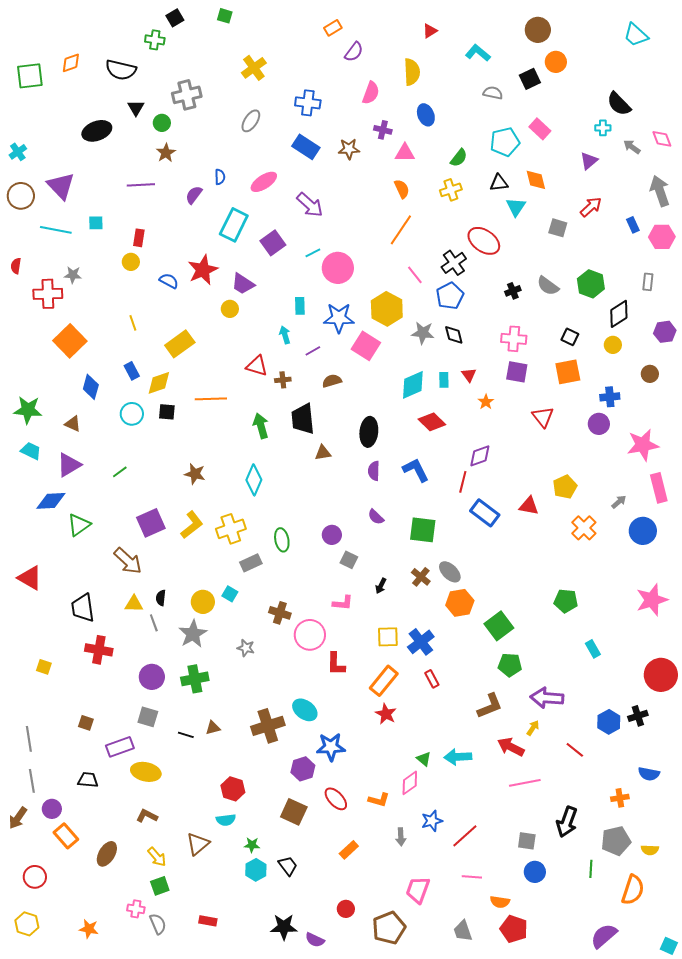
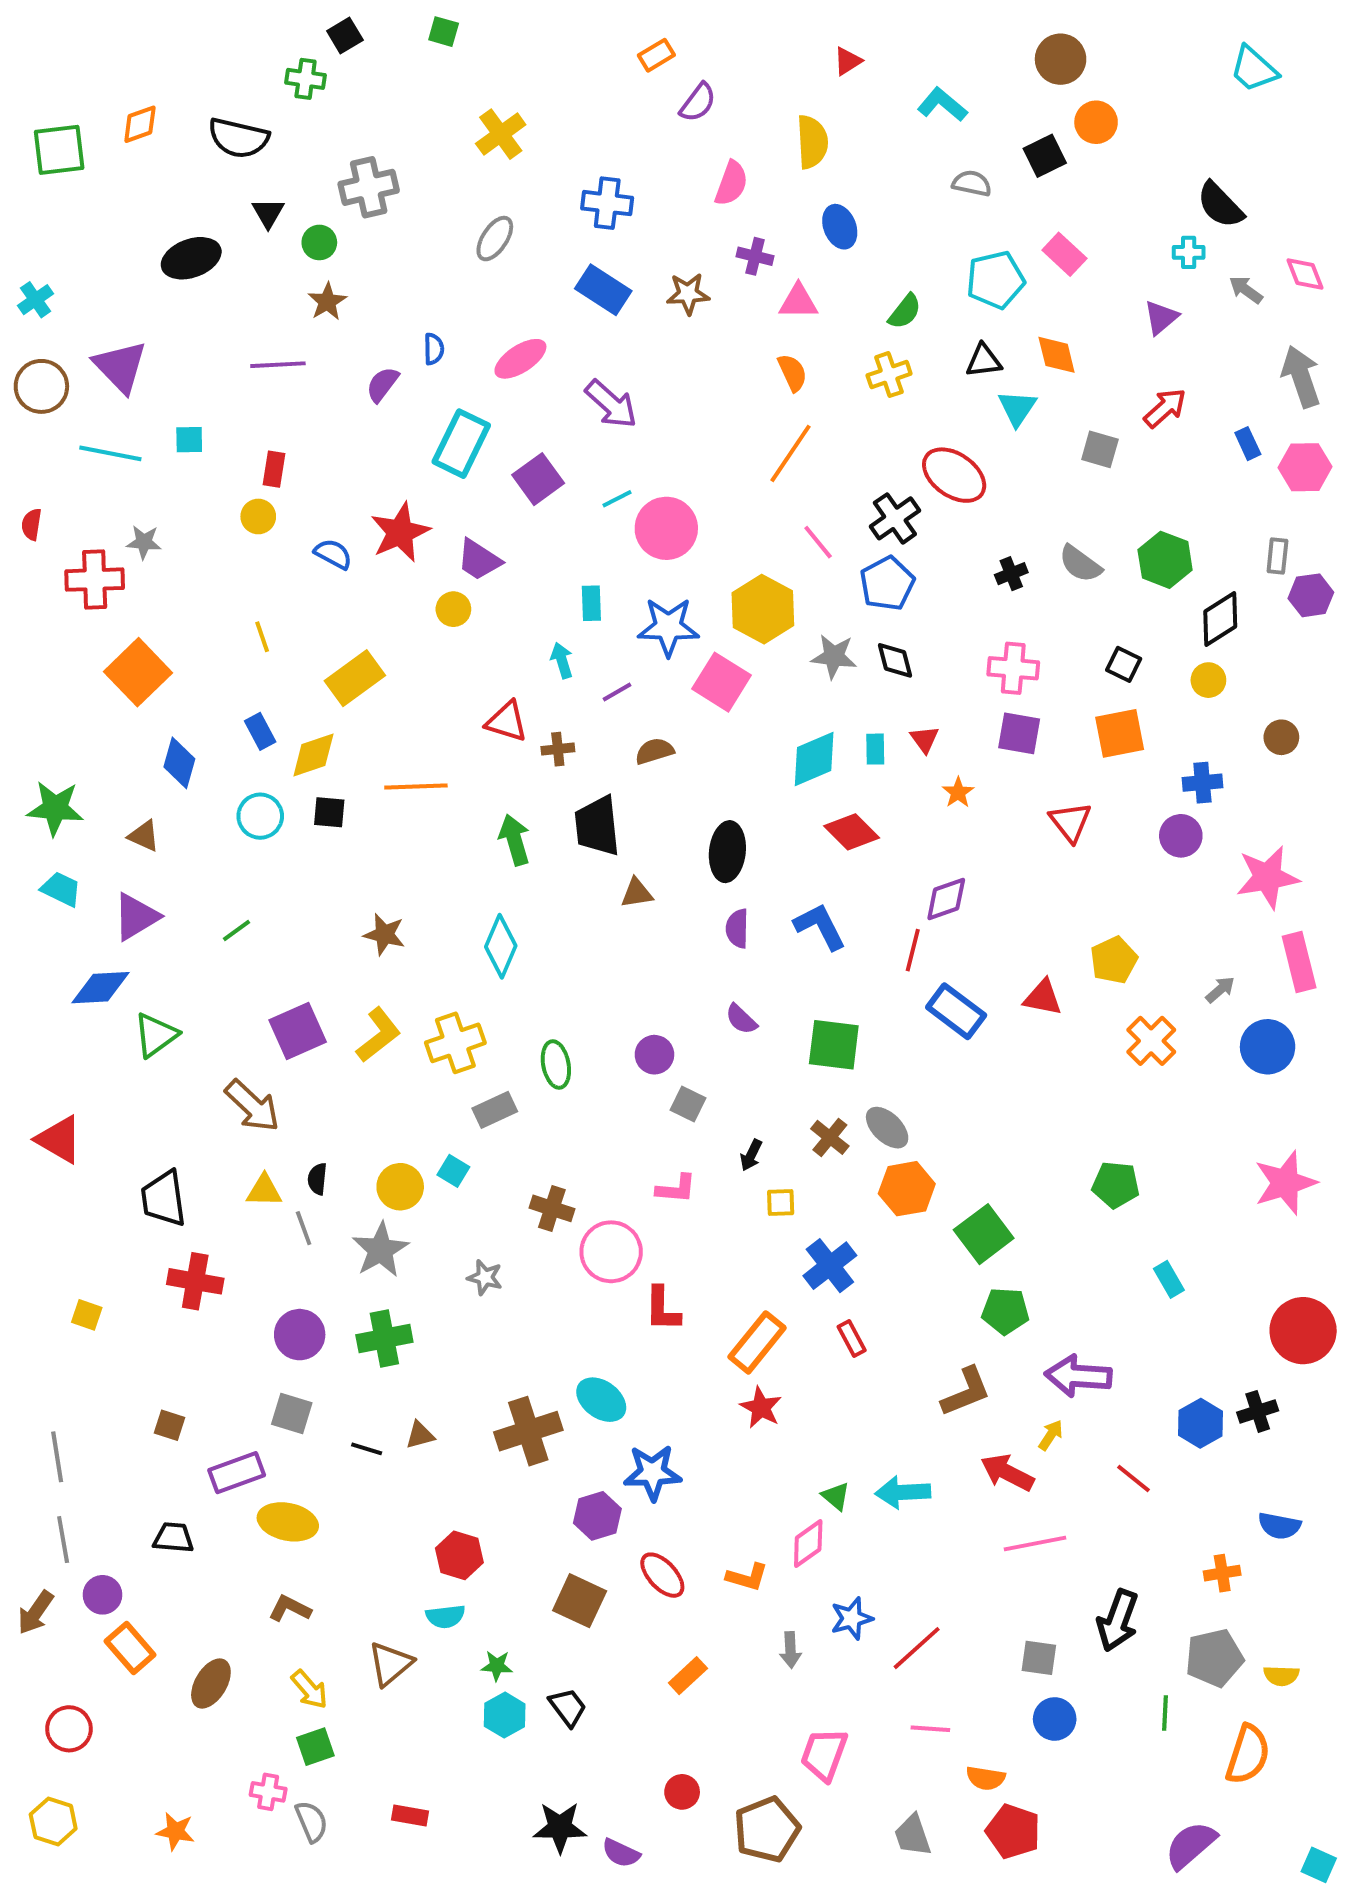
purple hexagon: (665, 332) -> (1311, 595), moved
yellow square: (388, 637) -> (781, 1202), moved, size x0.7

